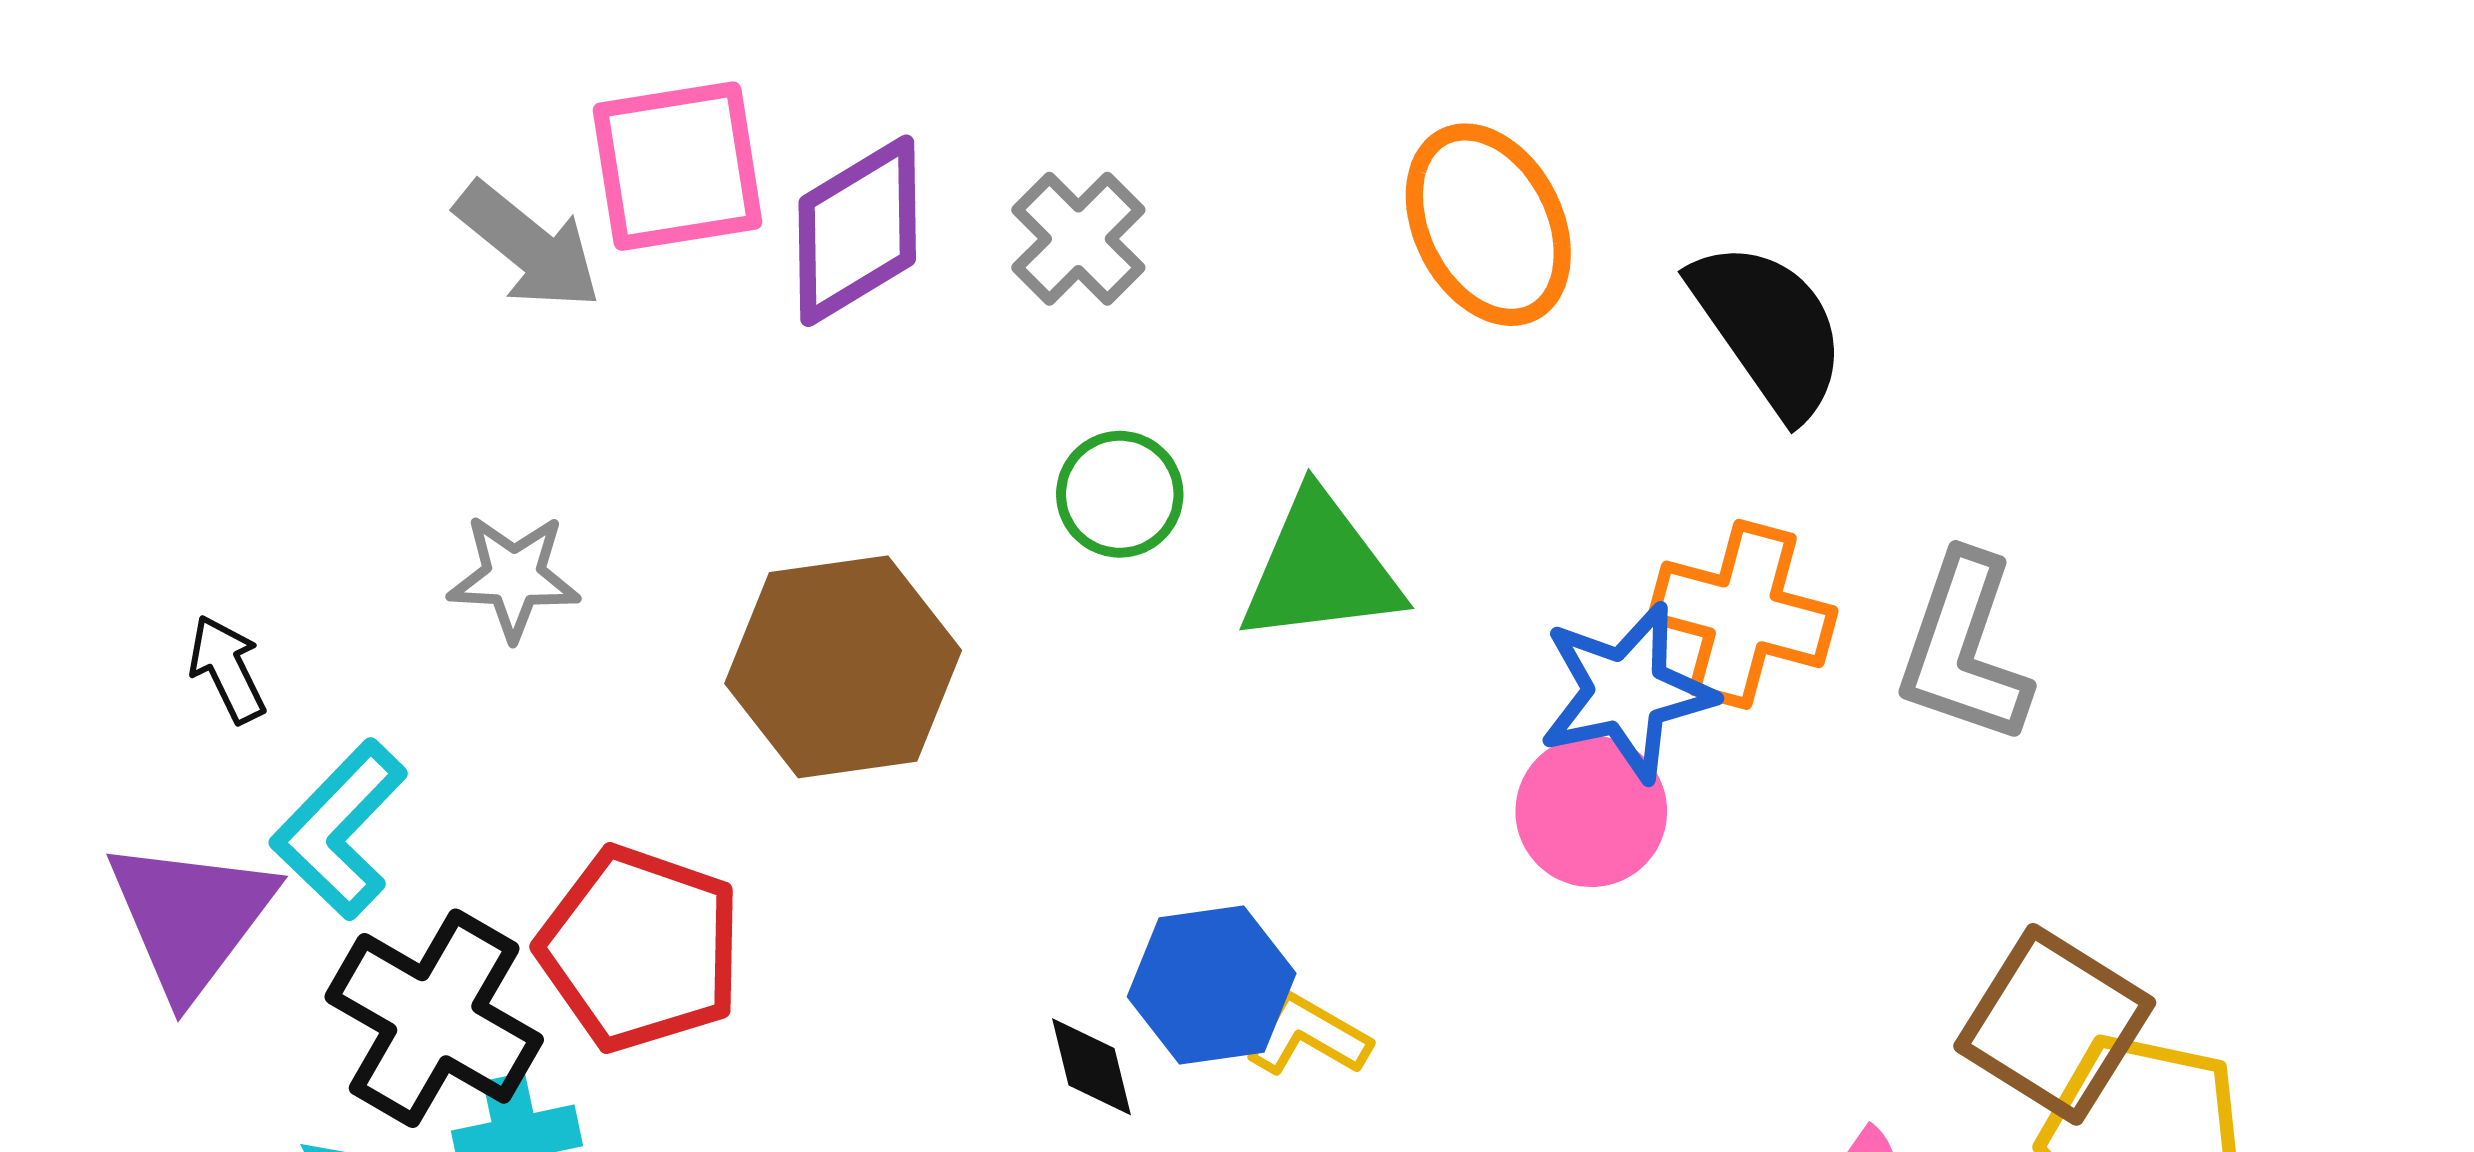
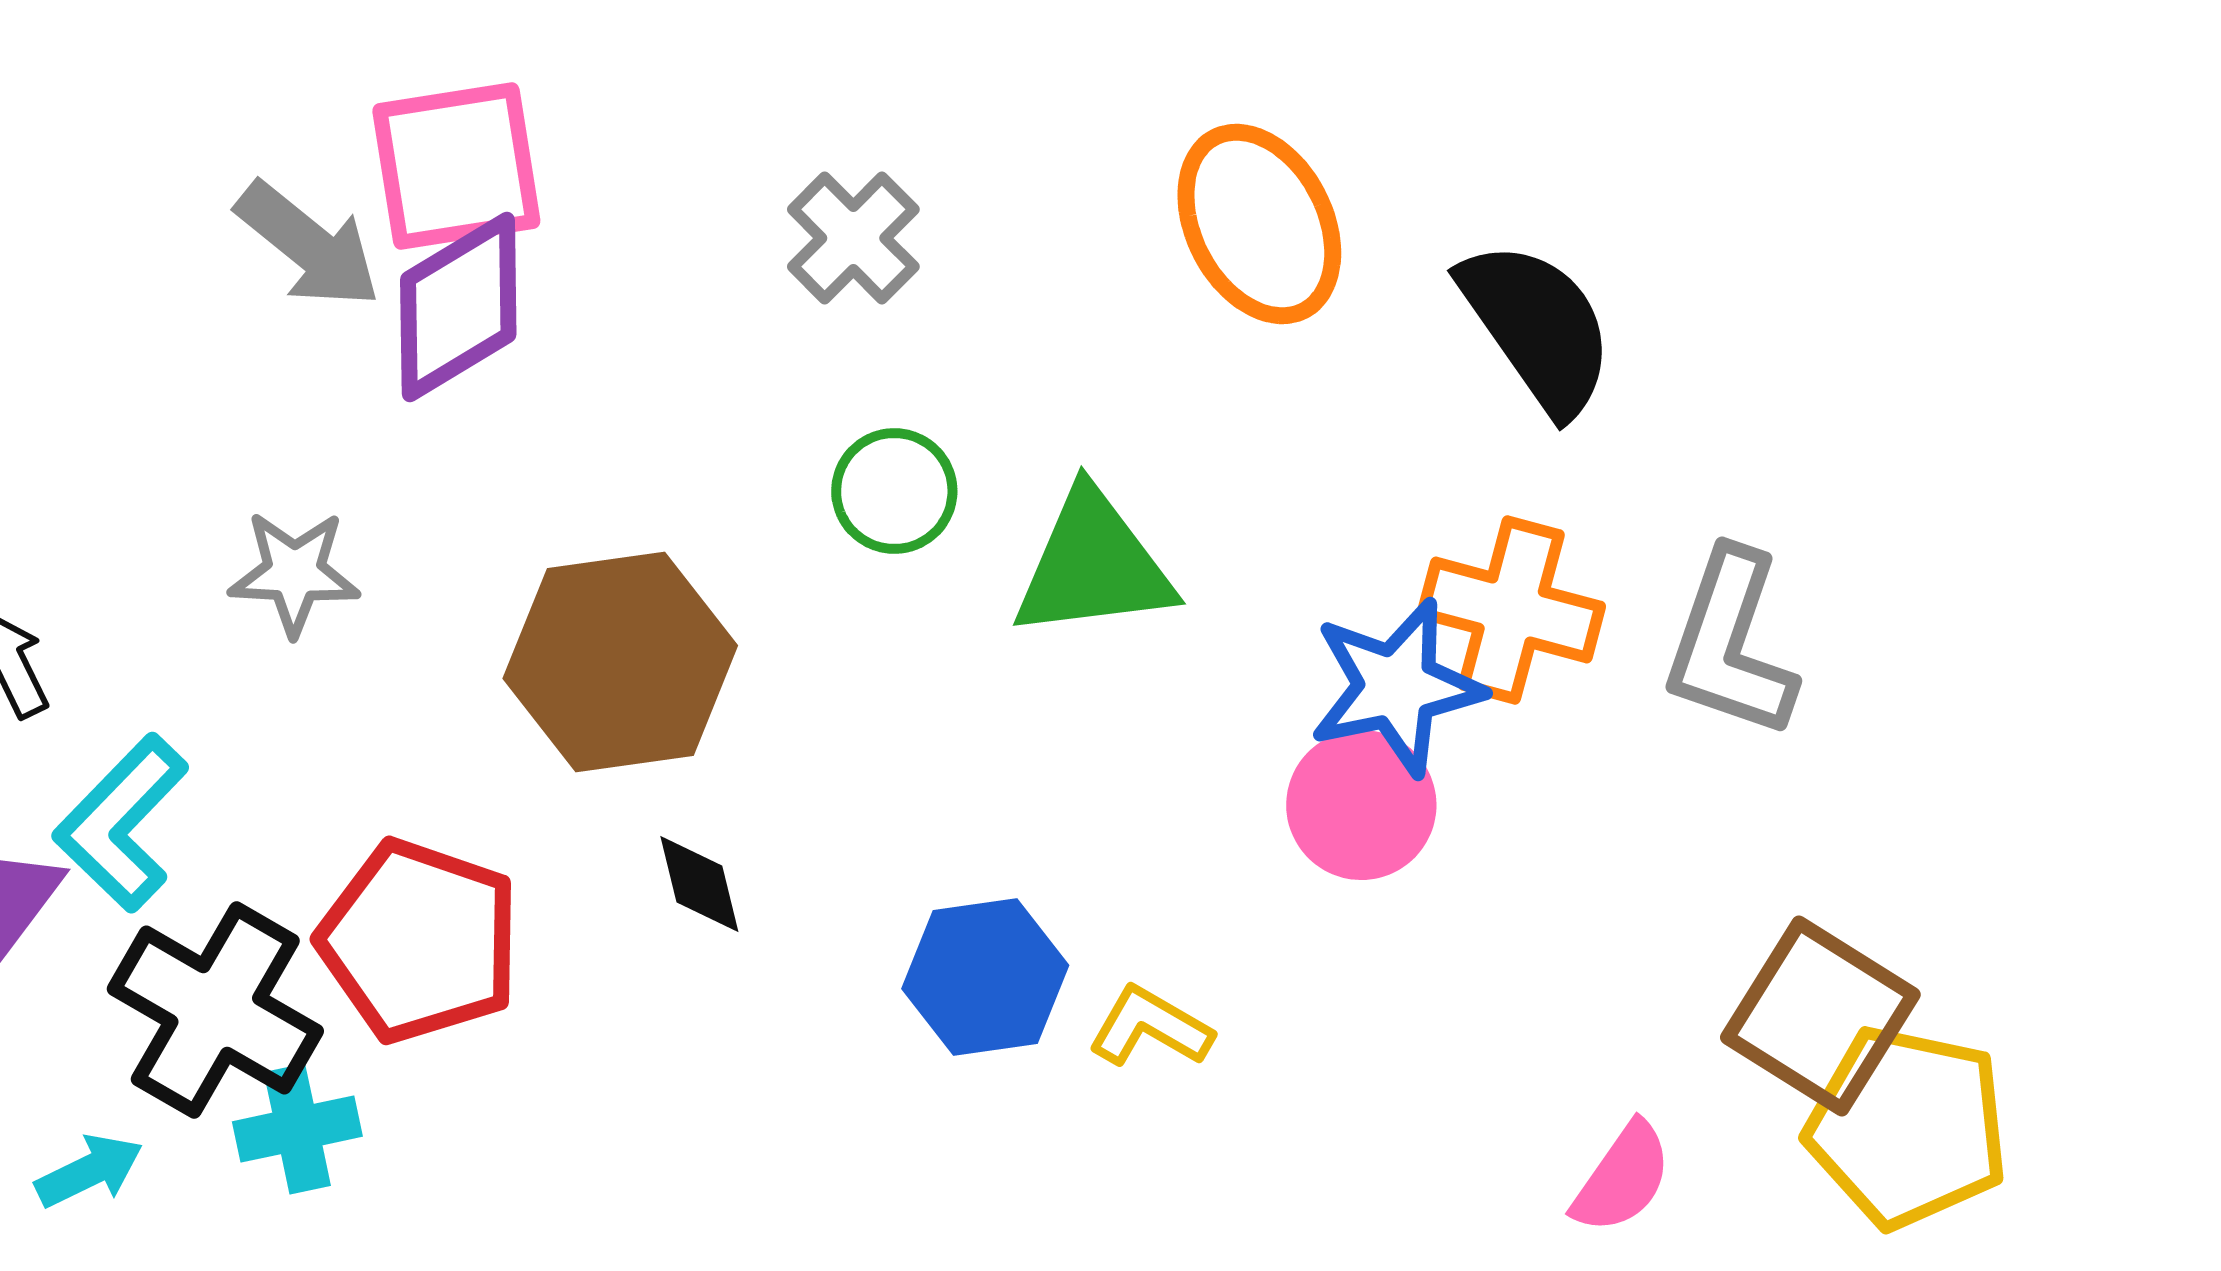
purple diamond: (857, 231) -> (458, 307), moved
yellow L-shape: (1308, 1035) -> (1150, 1027), moved
black diamond: (1091, 1067) -> (699, 884), moved

